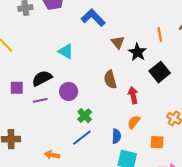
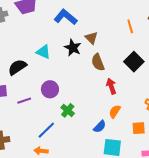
black star: (137, 52) -> (73, 48), moved
black semicircle: (42, 78) -> (17, 67), moved
brown semicircle: (110, 79) -> (98, 62), moved
blue semicircle: (116, 136) -> (100, 127), turned 48
blue line: (82, 138) -> (46, 130), moved

